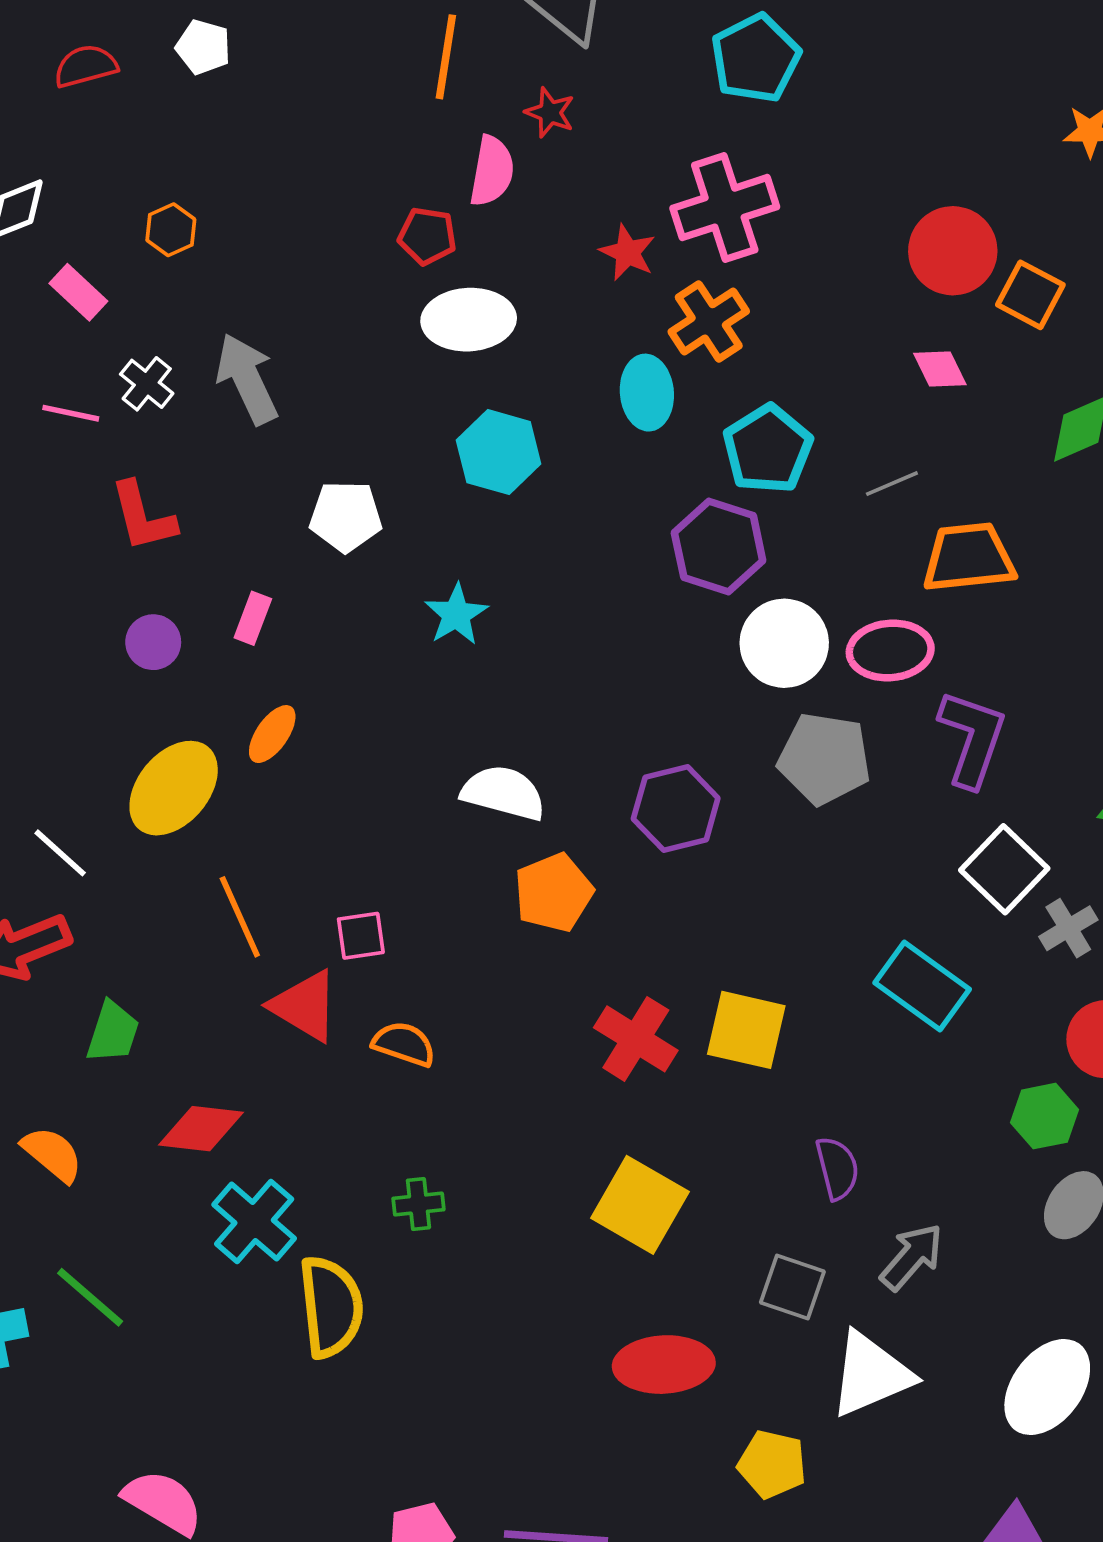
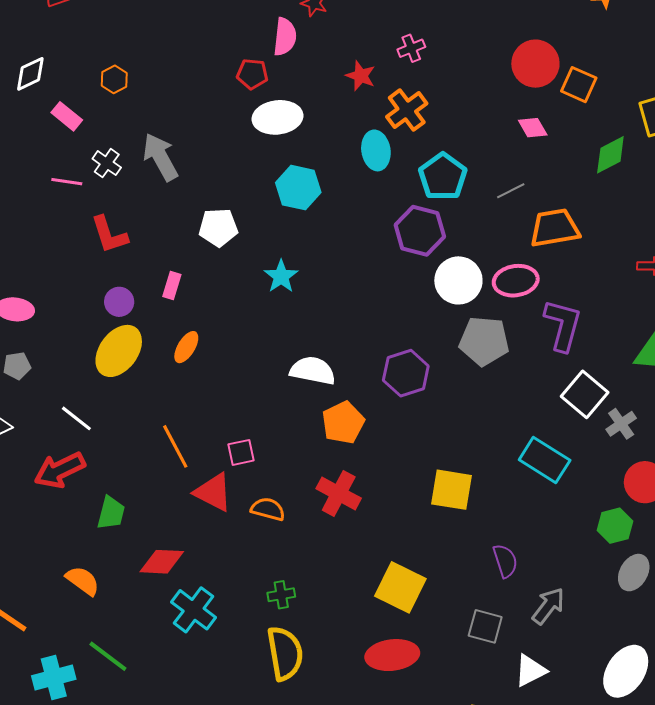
pink cross: (725, 208) -> (411, 48), size x0.5
yellow ellipse: (174, 788) -> (119, 351), moved
red cross: (636, 1039) -> (339, 493), moved
yellow semicircle: (331, 1307) -> (285, 653), moved
red ellipse: (664, 1365) -> (392, 655), moved
white triangle: (871, 1374) -> (530, 671), size x0.7

